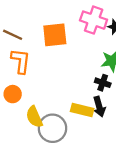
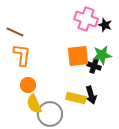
orange square: (55, 35) -> (78, 56), moved
black cross: (103, 83) -> (94, 66), moved
orange circle: (13, 94) -> (28, 85), moved

